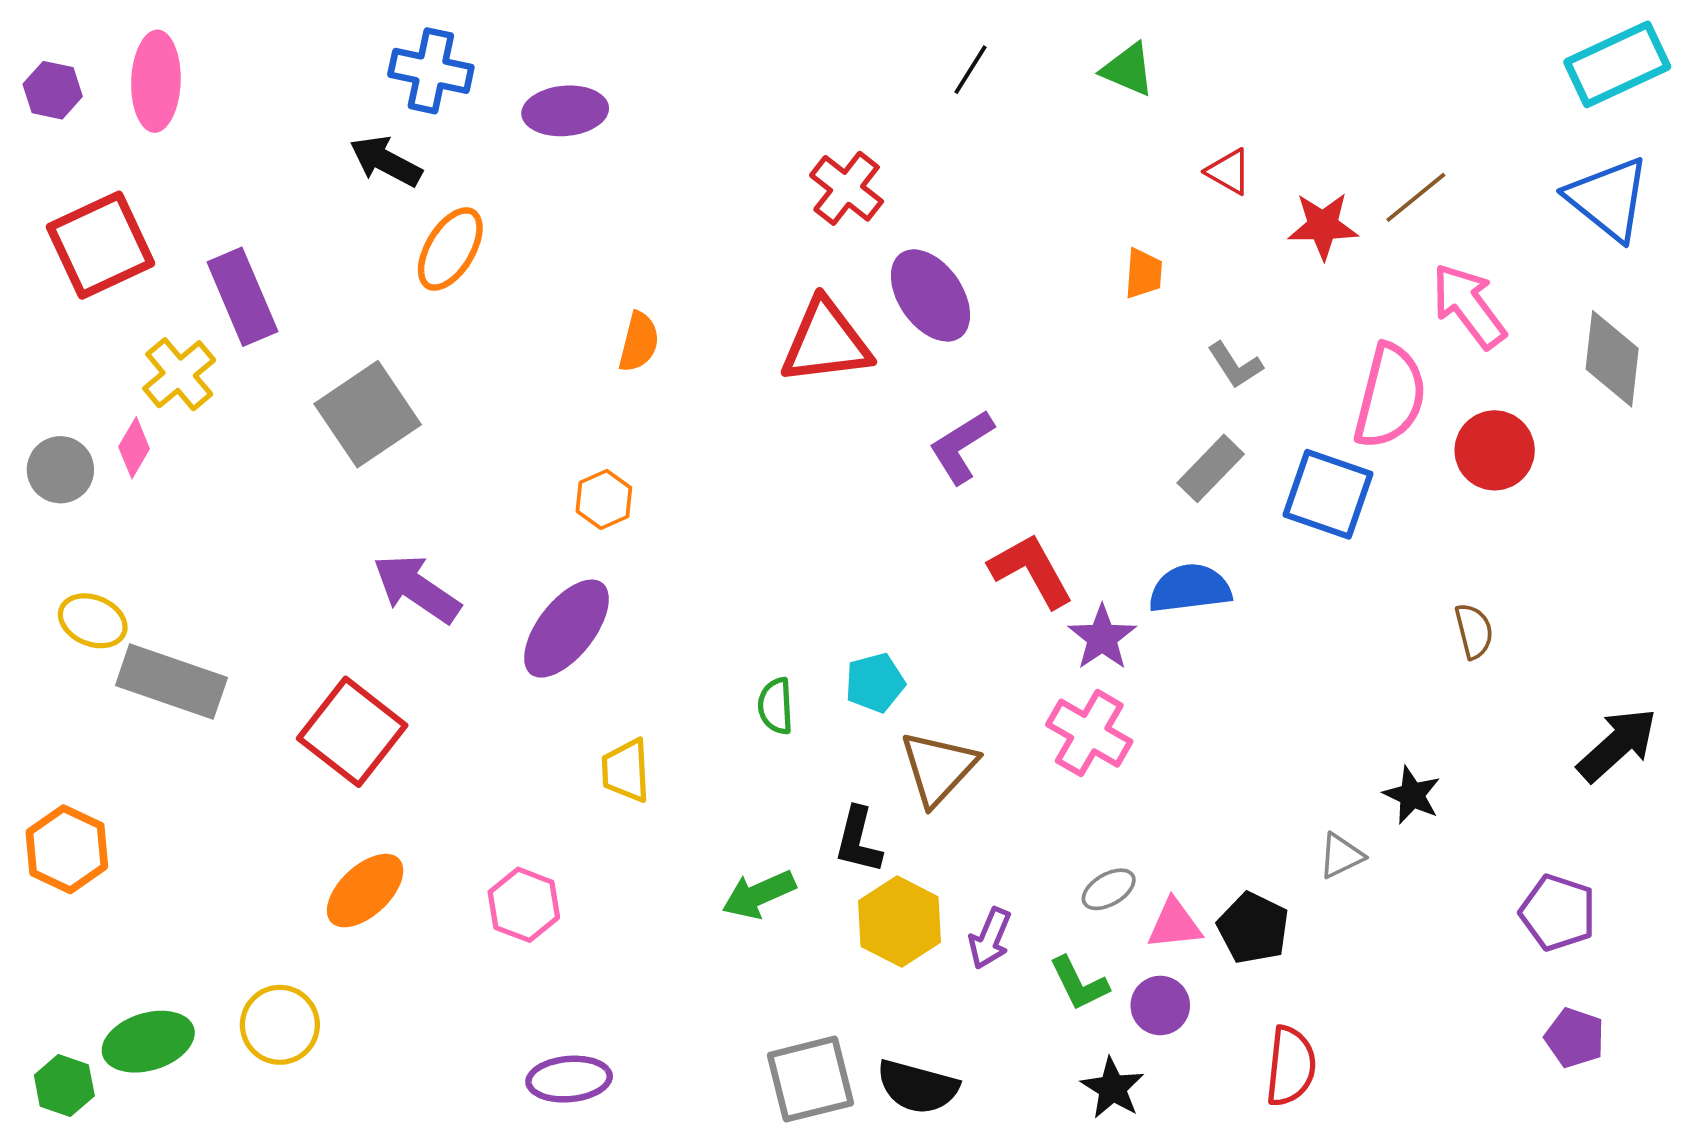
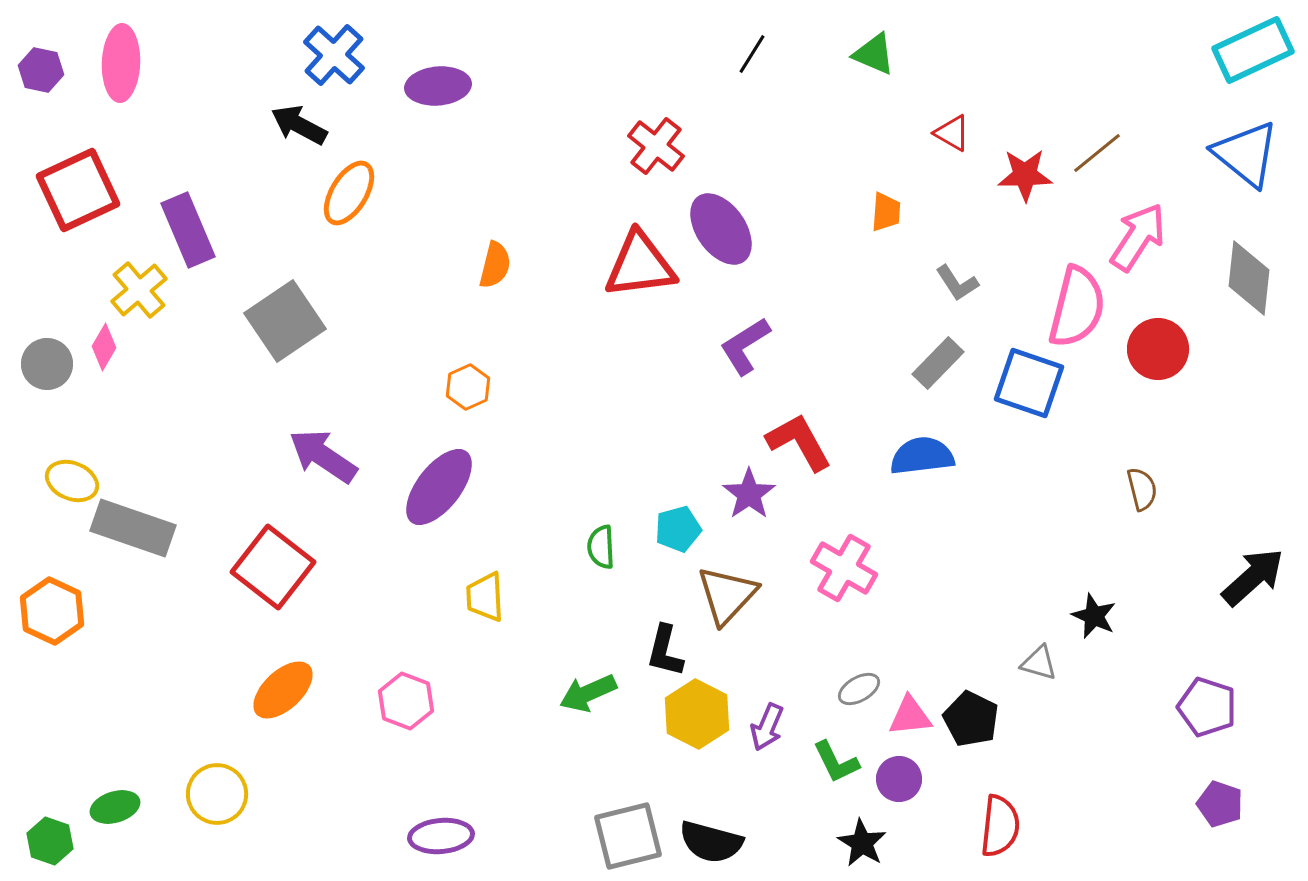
blue cross: (431, 71) -> (334, 55), turned 30
pink arrow: (1469, 306) -> (1138, 237), turned 70
purple star: (1102, 638) -> (749, 494), moved
orange hexagon: (67, 849) -> (52, 611), moved
gray triangle: (1341, 856) -> (1039, 663), turned 42
green ellipse: (148, 1042) -> (115, 807), size x0.7

